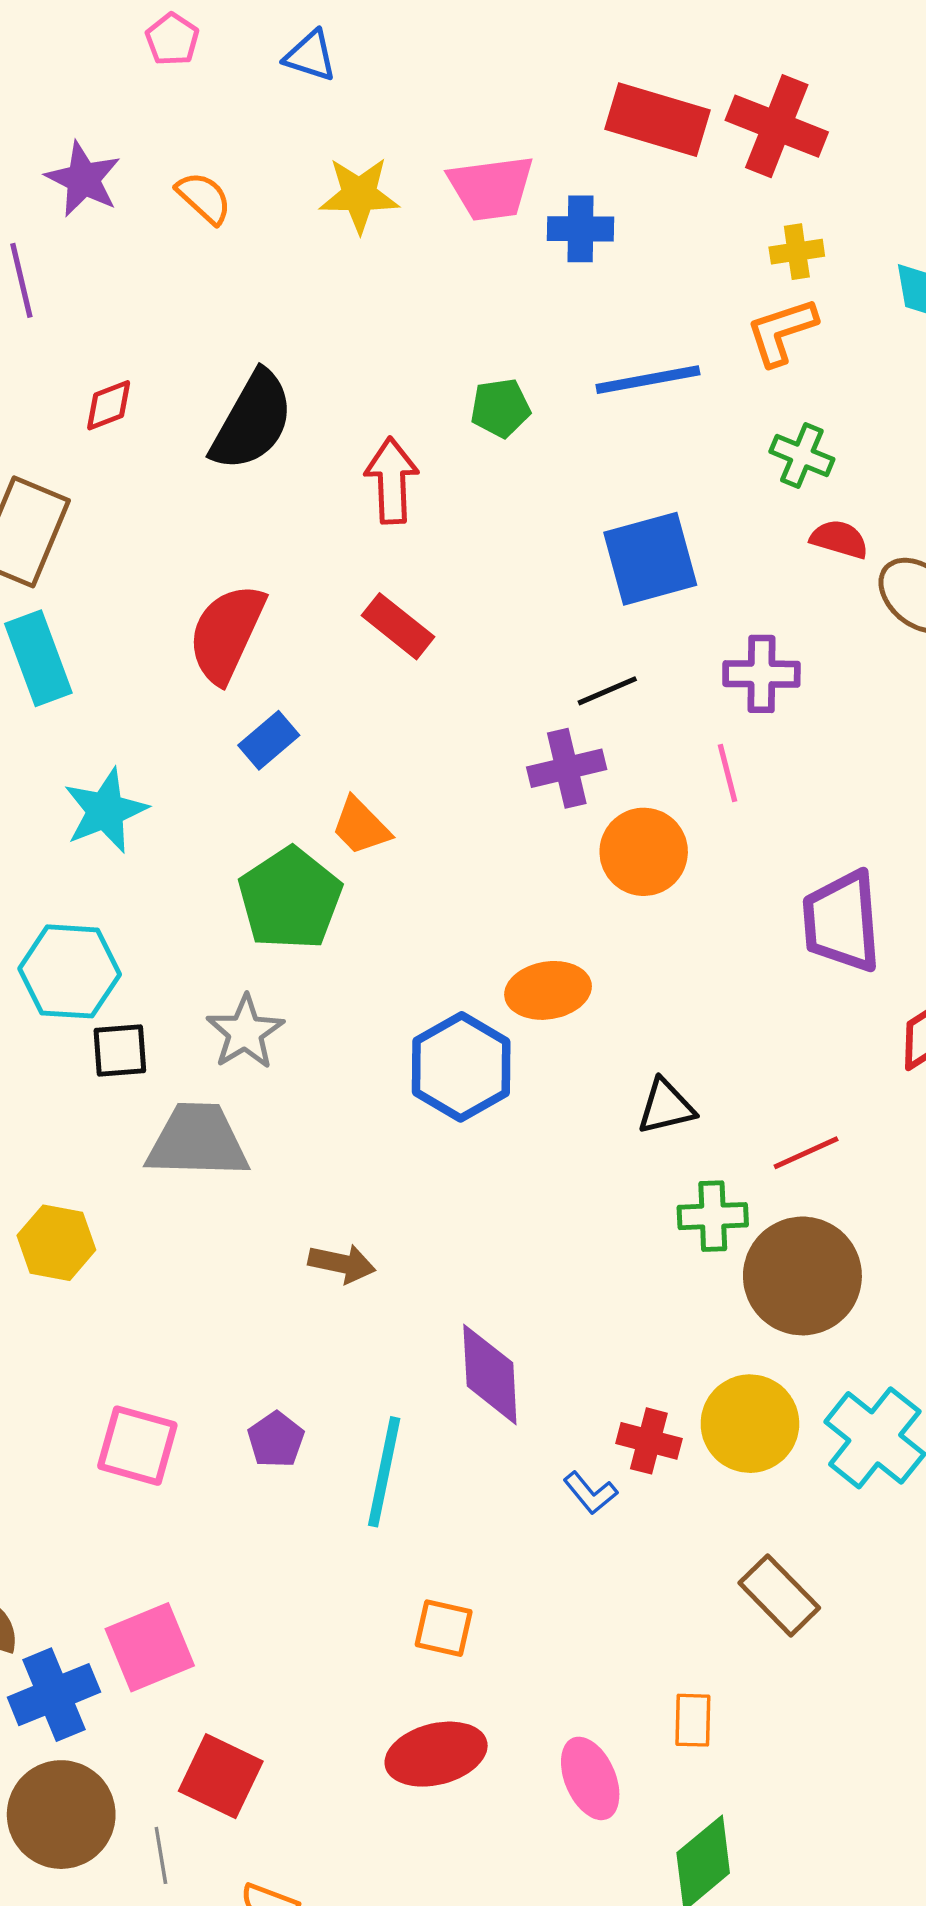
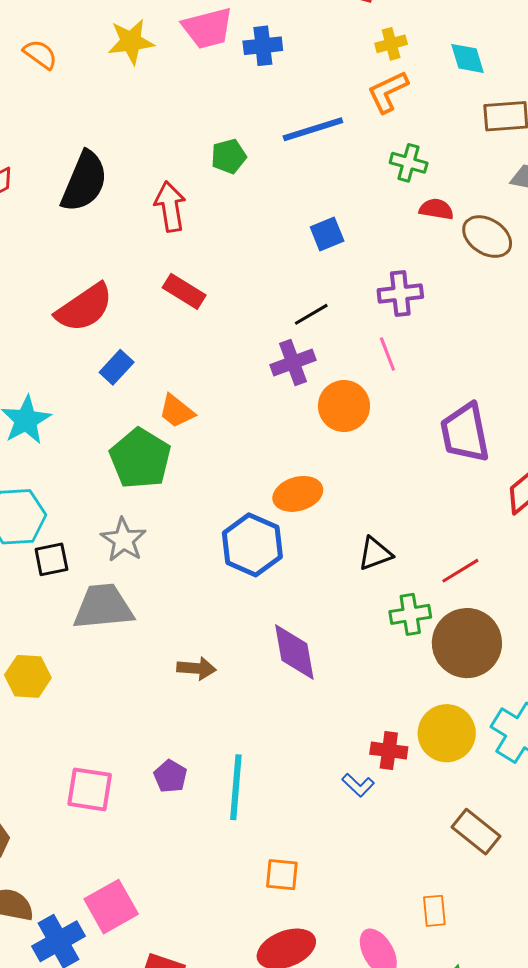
blue square: (650, 559) -> (327, 234), size x0.6
red semicircle: (227, 633) -> (84, 308), turned -142
purple diamond: (490, 1374) -> (294, 652), moved

